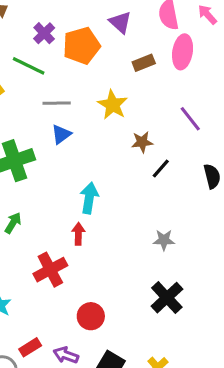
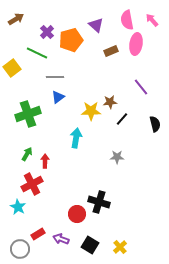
yellow star: (113, 105) -> (91, 111), moved, turned -30
red arrow: (78, 234) -> (45, 161), moved
gray star: (164, 240) -> (117, 157), moved
red cross: (50, 270) -> (32, 184), moved
black cross: (167, 298) -> (99, 202), moved, turned -30

